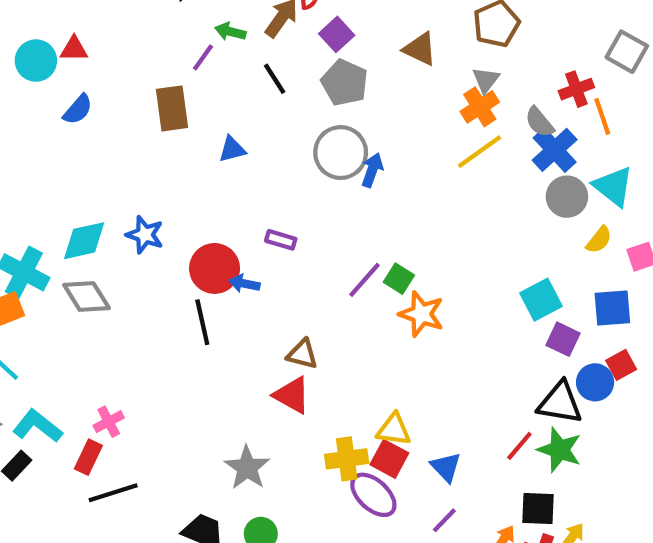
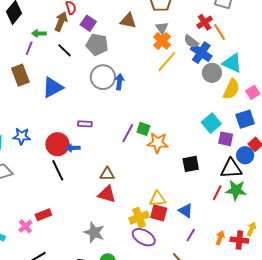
blue triangle: (232, 149) -> (53, 87), size x1.6
yellow semicircle: (599, 240) -> (231, 89), size x1.5
red rectangle: (88, 457) -> (43, 215), moved, turned 56
purple ellipse: (373, 495) -> (144, 237), moved
black square: (538, 508) -> (191, 164), moved

